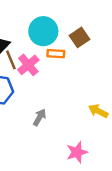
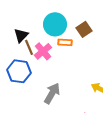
gray arrow: (40, 117) -> (52, 93), size x1.5

